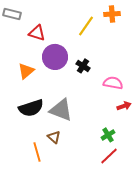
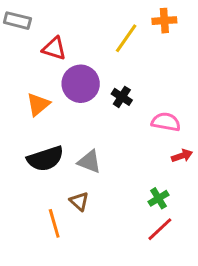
gray triangle: (61, 110) -> (89, 162), size x0.7

